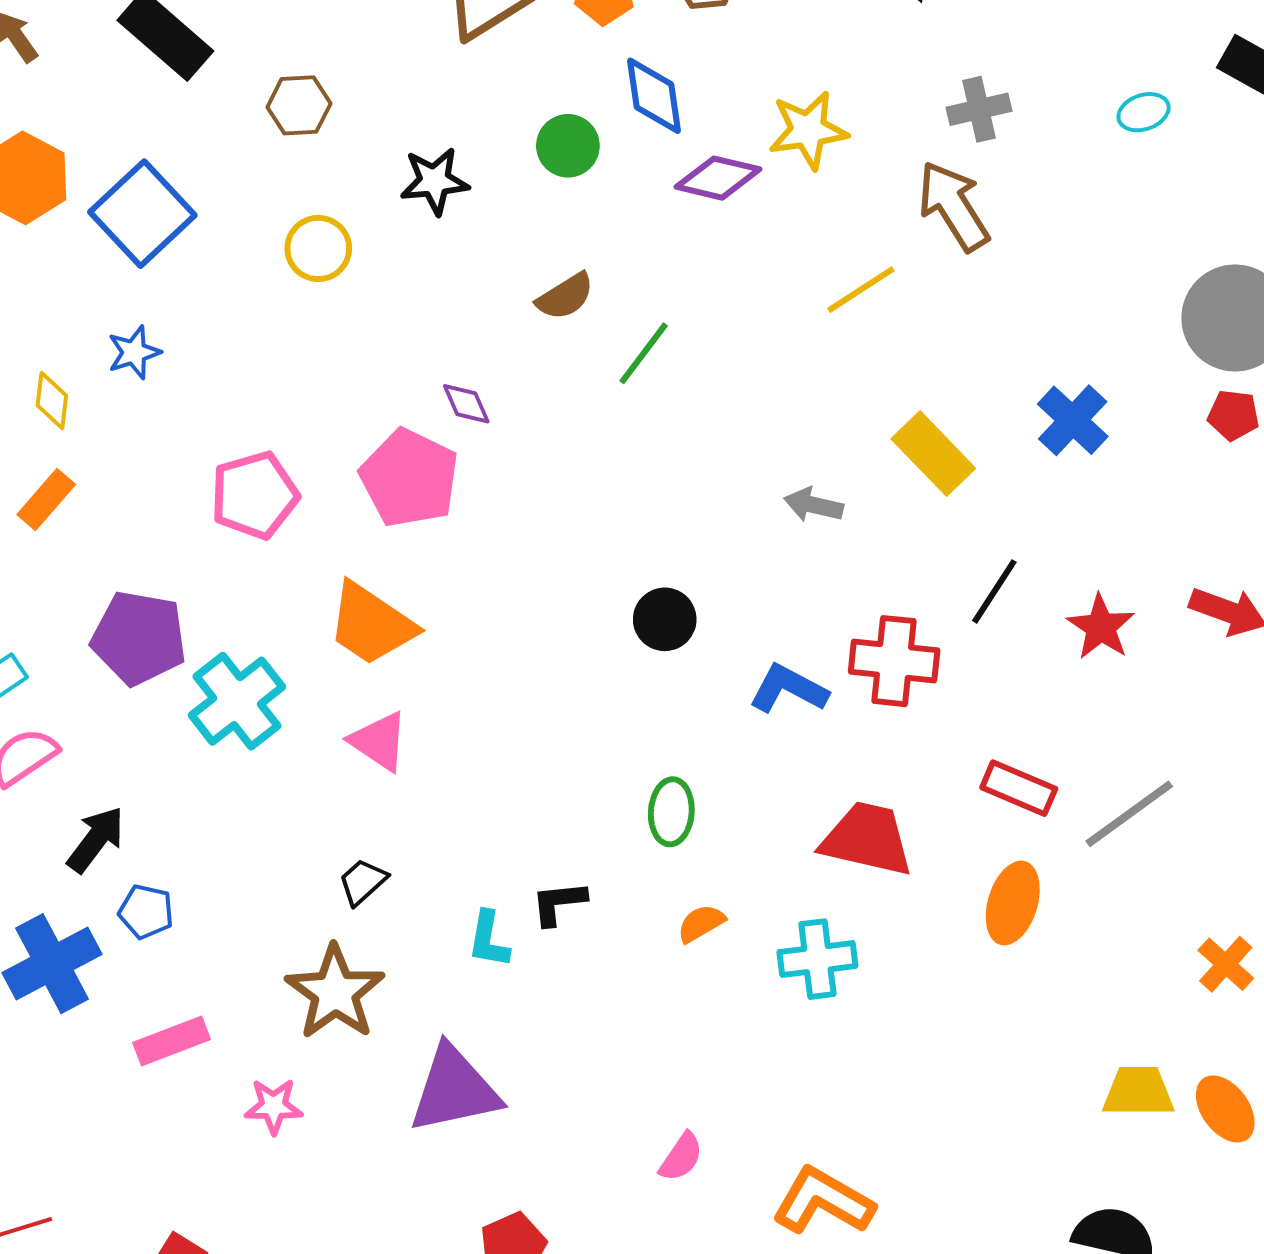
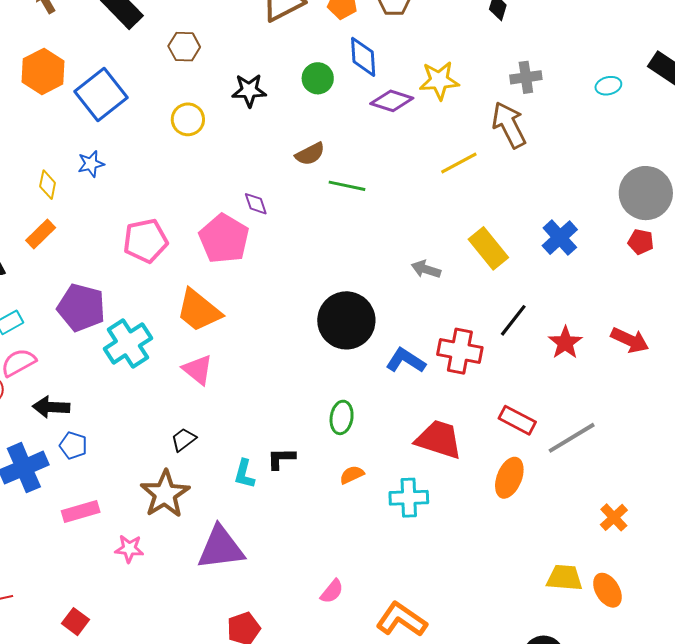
green line: (644, 353) -> (347, 186), turned 60
black circle: (665, 619) -> (346, 320), size x1.8
black arrow: (96, 839) -> (51, 407), turned -129

